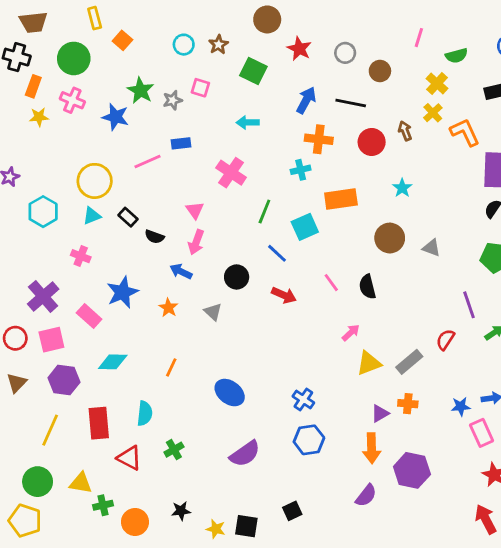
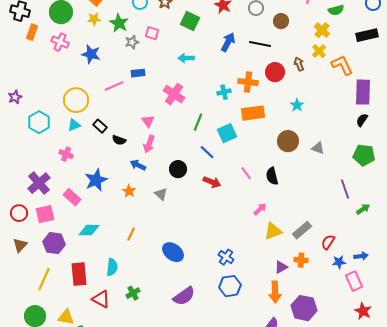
green star: (141, 90) -> (119, 23), moved
yellow star: (39, 117) -> (94, 19), moved
orange cross: (319, 139) -> (248, 82), moved
red semicircle: (445, 340) -> (328, 242), moved

